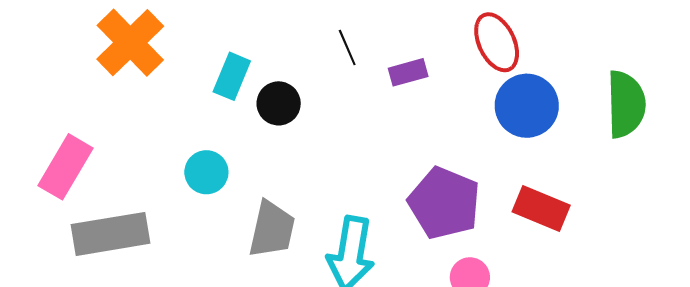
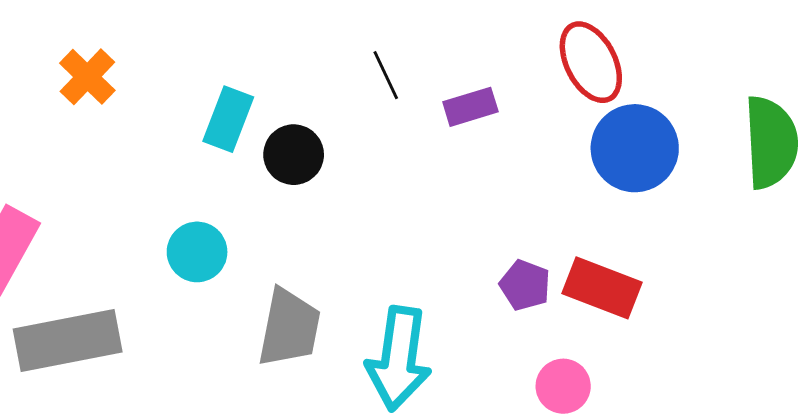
orange cross: (130, 43) -> (87, 77), size x0.6
purple pentagon: (444, 203) -> (525, 285), size x0.5
red rectangle: (541, 208) -> (602, 288), moved

